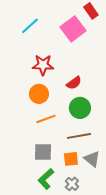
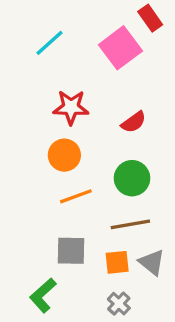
red semicircle: (74, 83) -> (134, 122), moved
green L-shape: (46, 179) -> (43, 295), moved

